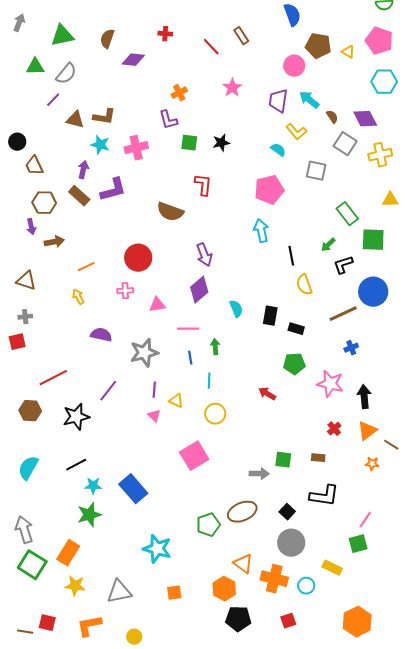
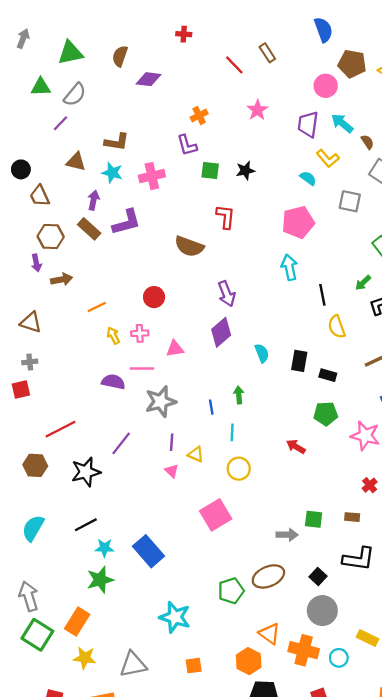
red cross: (165, 34) -> (184, 34), moved
brown triangle: (75, 120) -> (76, 162), moved
red circle: (138, 258) -> (154, 297), size x0.7
yellow arrow: (78, 297) -> (113, 336), moved
pink line: (188, 329) -> (142, 369), moved

